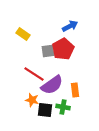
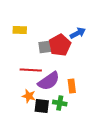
blue arrow: (70, 26) -> (78, 33), moved
yellow rectangle: (23, 34) -> (20, 30), turned -32
red line: (34, 74) -> (31, 70), turned -30

